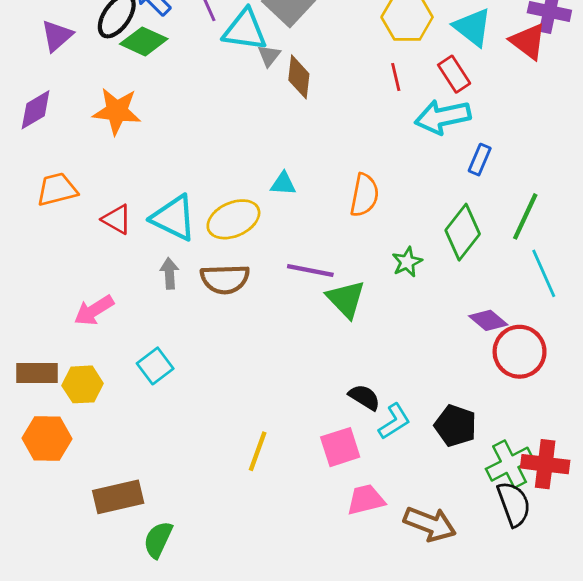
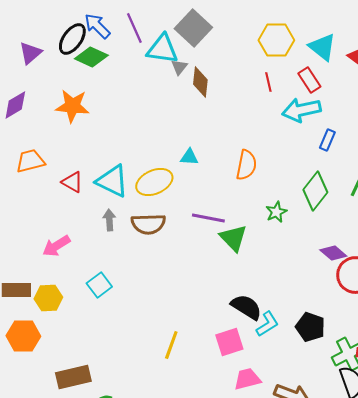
black semicircle: (364, 397) -> (246, 307), size x1.4

